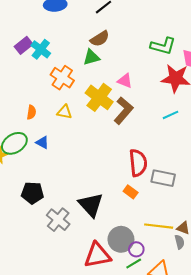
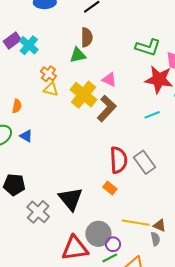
brown semicircle: (100, 39) -> (87, 37), turned -60
orange cross: (62, 78) -> (48, 74), size x0.7
yellow triangle: (64, 112) -> (51, 89), moved
gray rectangle: (163, 178) -> (144, 162), moved, turned 40

